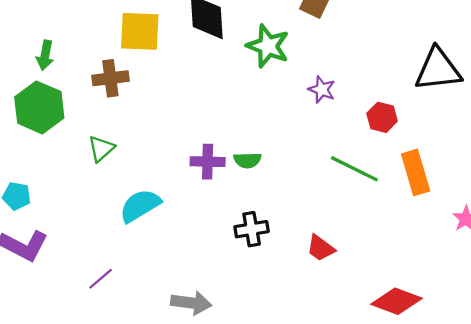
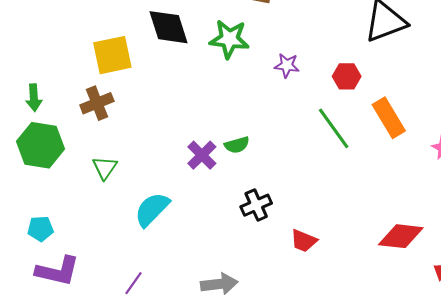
purple cross: (208, 162) -> (202, 155), turned -32
green line: (354, 169) -> (334, 128), turned 42
red trapezoid: (321, 248) -> (304, 241), moved

